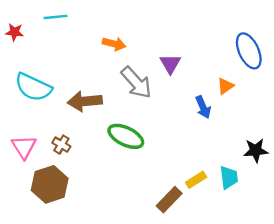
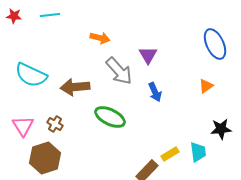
red star: (15, 32) -> (14, 16), moved
orange triangle: (225, 86) -> (206, 86), moved
blue arrow: (203, 107) -> (155, 92), moved

